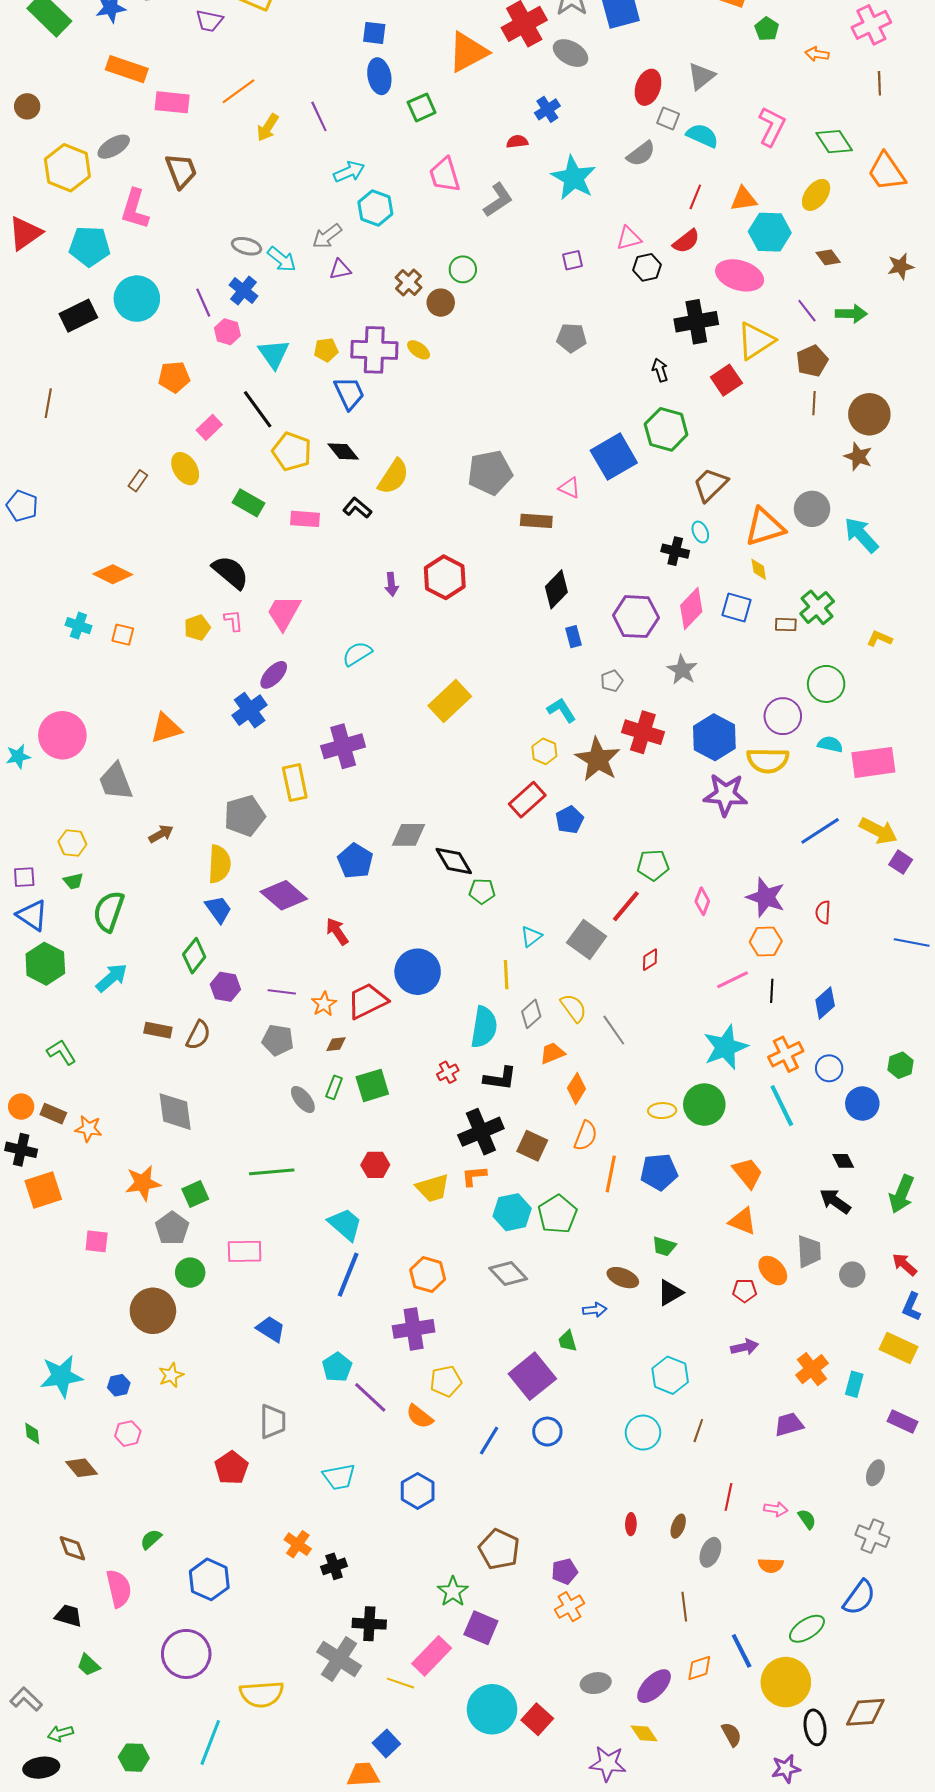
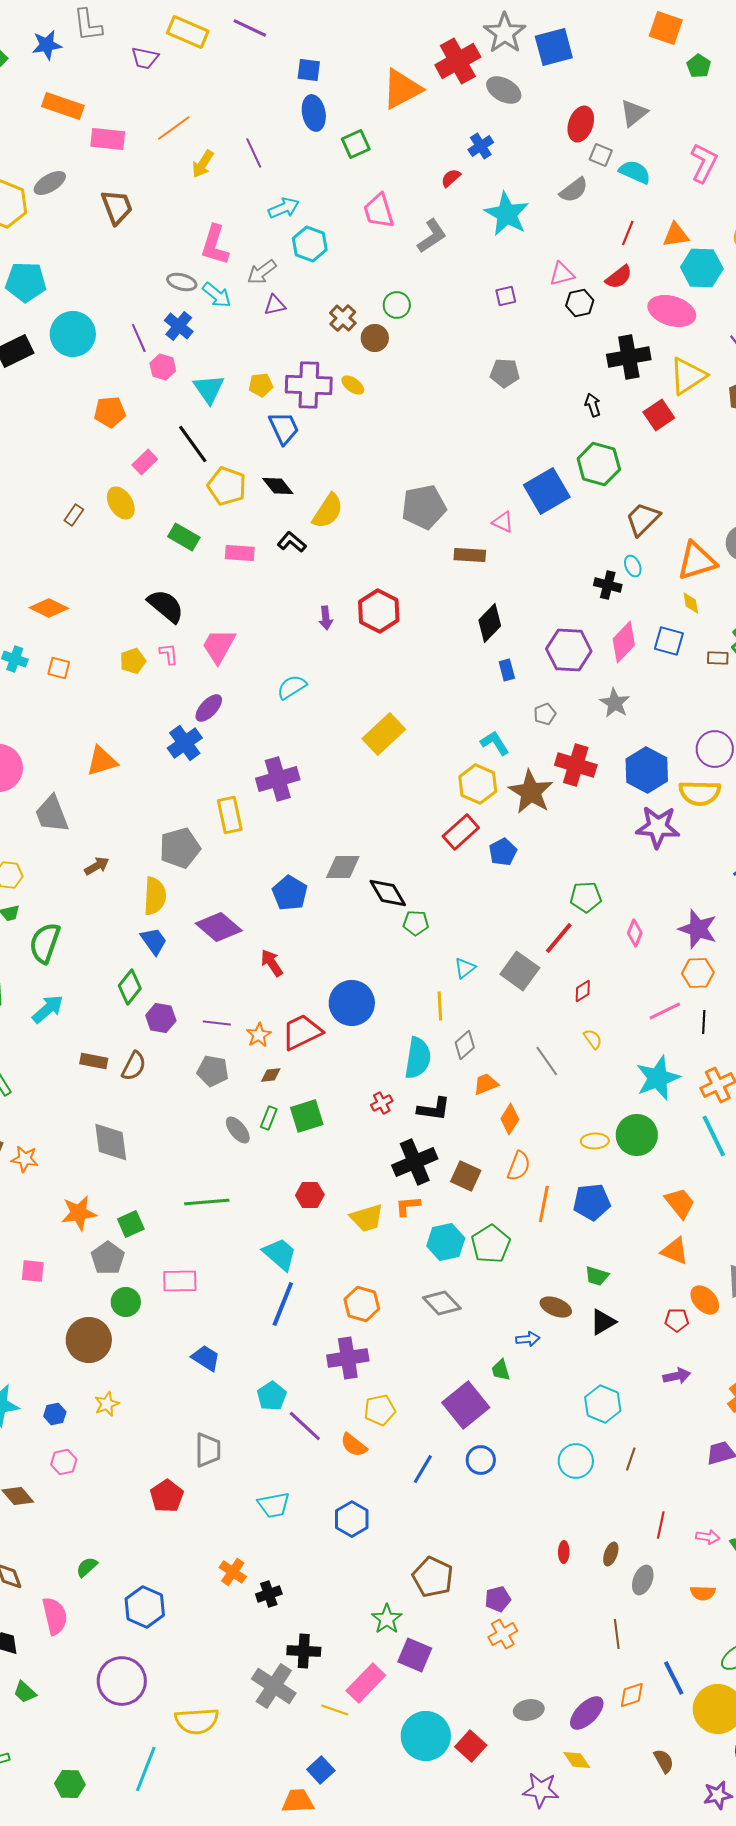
red semicircle: (517, 142) -> (451, 178), turned -35
pink L-shape: (135, 209) -> (215, 245), moved
yellow hexagon: (544, 751) -> (478, 784), size x1.5
yellow semicircle: (574, 1008) -> (593, 1039), moved, size x0.7

